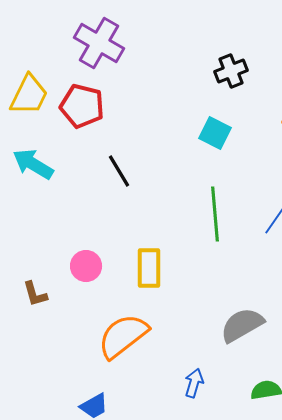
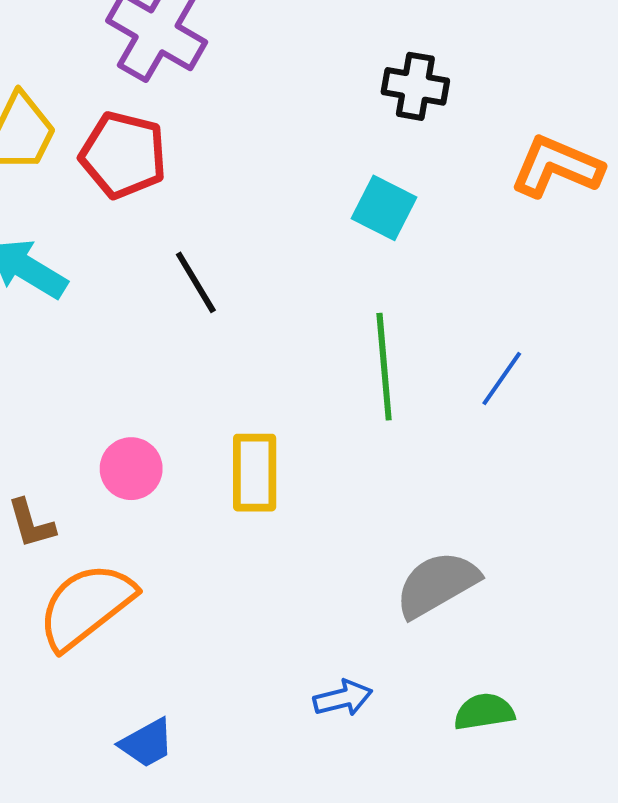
black cross: (231, 71) -> (415, 86), turned 32
orange semicircle: (123, 336) -> (86, 606), moved
blue arrow: (194, 383) -> (343, 698), turned 60

